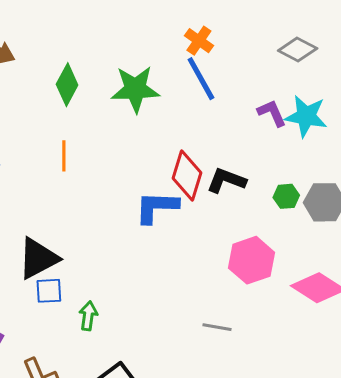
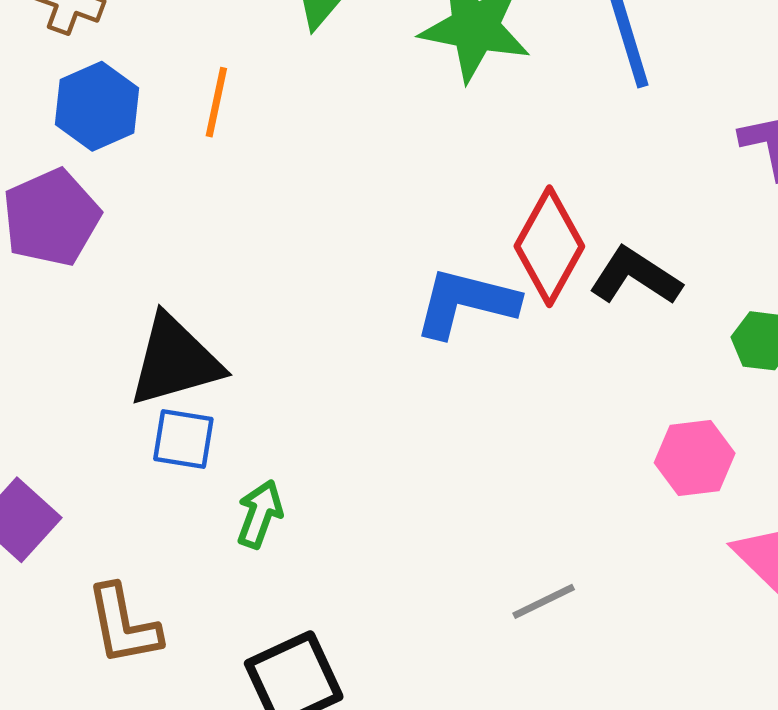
orange line: (64, 156) -> (216, 102), moved
pink hexagon: (252, 260) -> (695, 458), moved, size x0.7
gray line: (217, 327) -> (544, 601), turned -48

